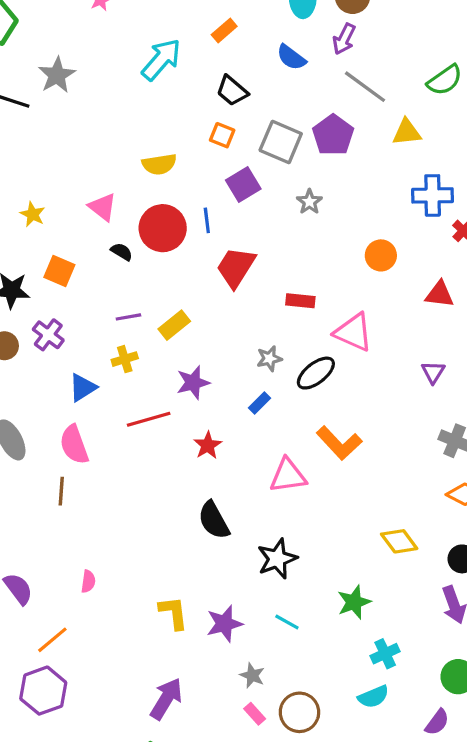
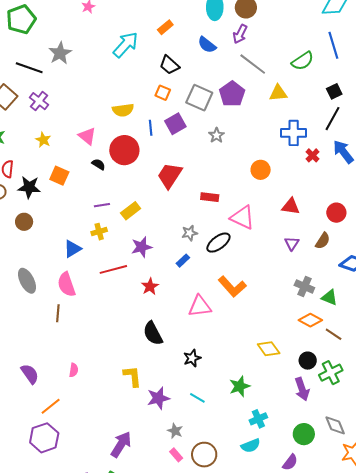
blue line: (207, 220) -> (151, 128), moved
red triangle: (440, 294) -> (291, 206), moved
purple cross: (48, 335) -> (39, 101), moved
black star: (277, 559) -> (192, 358), size x0.7
yellow L-shape: (173, 613) -> (132, 376), moved

